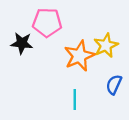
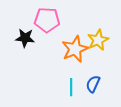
blue semicircle: (114, 85) -> (93, 84), moved

